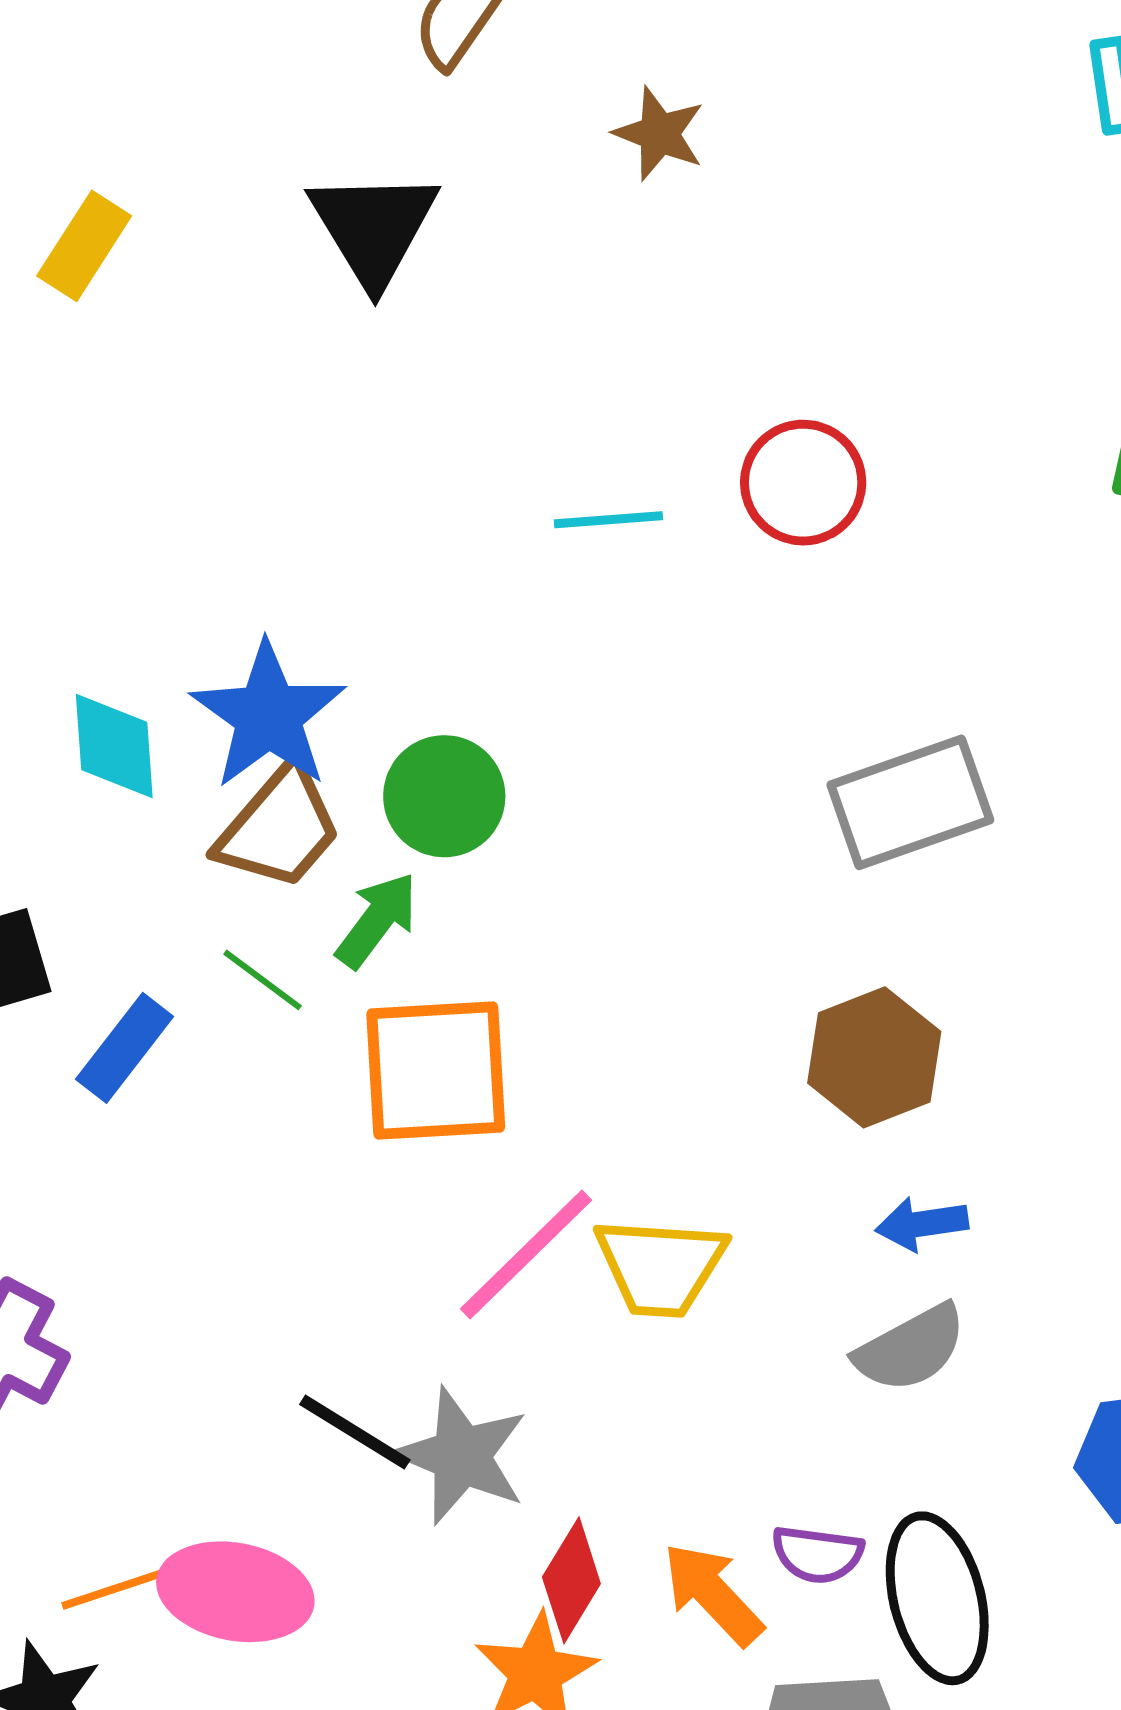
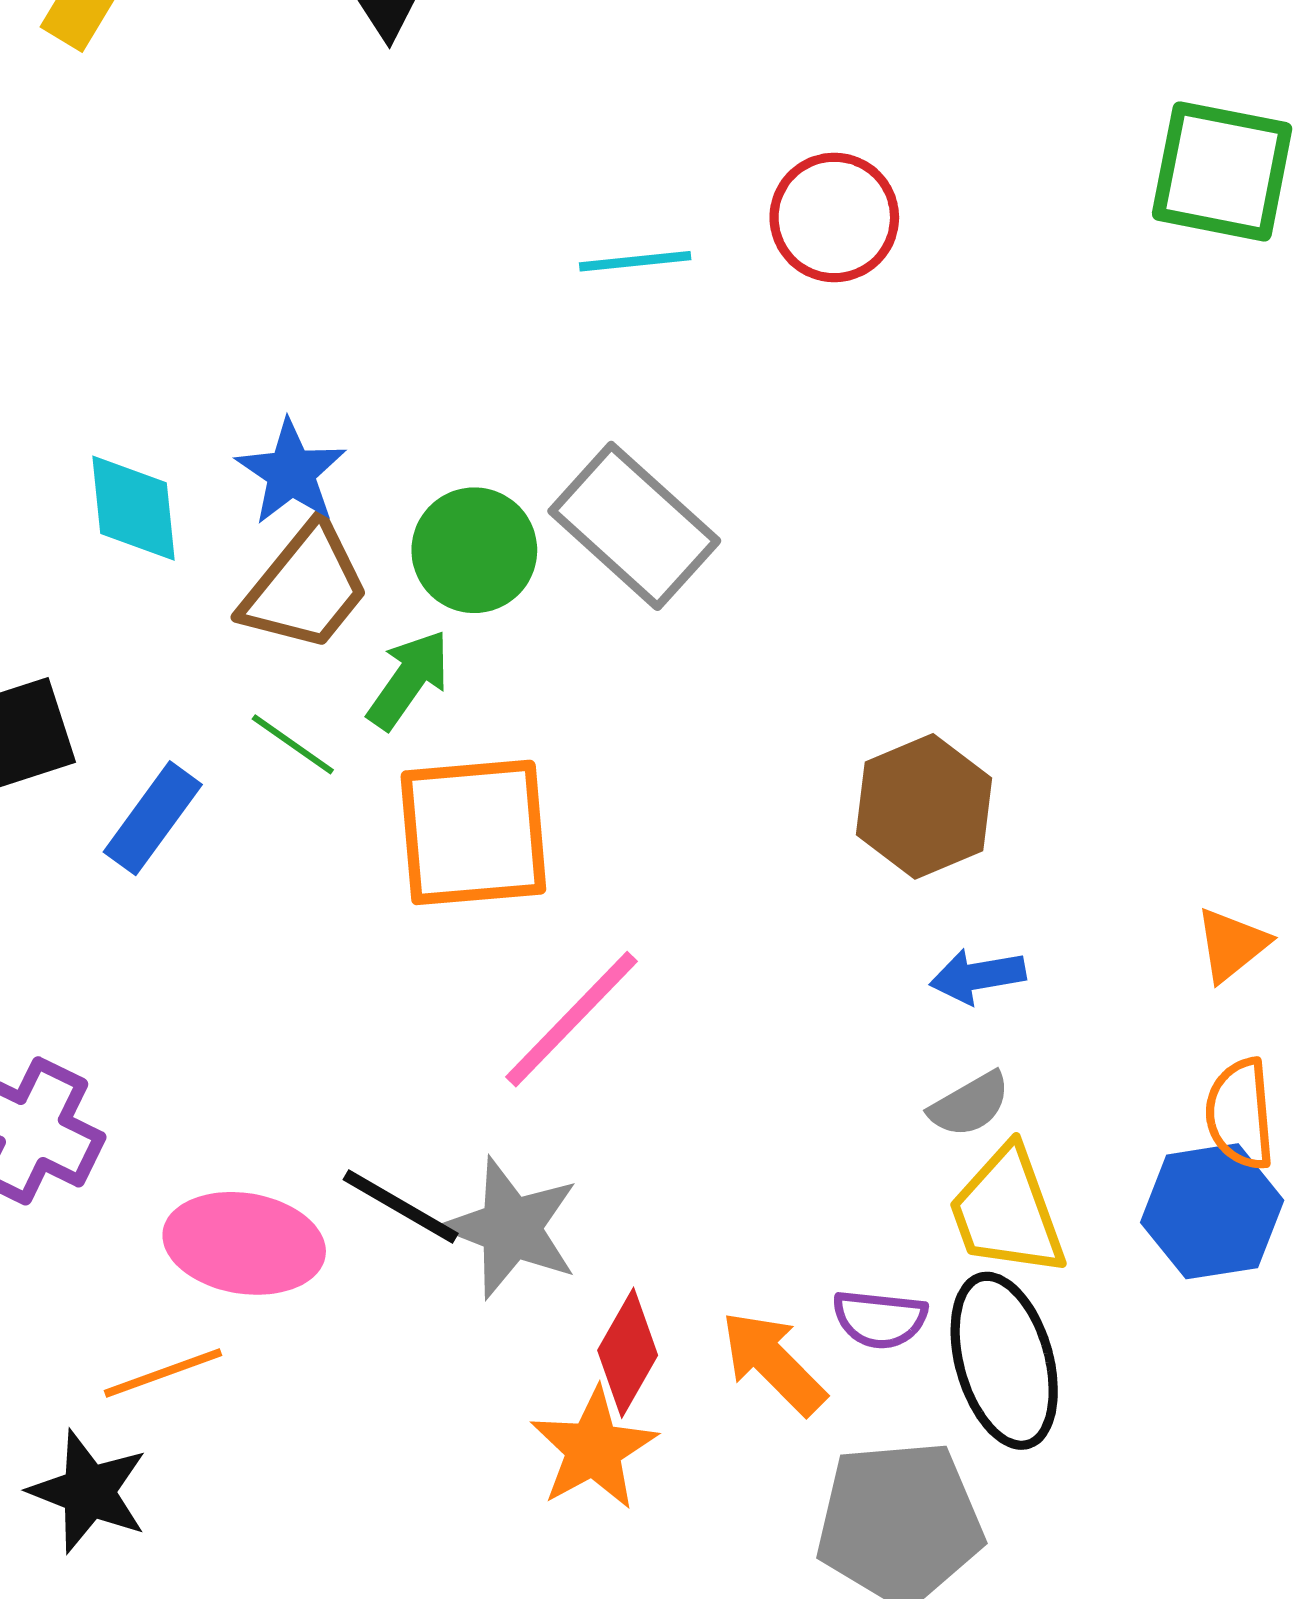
blue star: (268, 716) -> (291, 472), size x0.7
gray rectangle: (910, 802) -> (634, 526), moved, turned 63
yellow trapezoid: (660, 1267) -> (1007, 1212), moved, turned 68
gray semicircle: (911, 1348) -> (970, 1104), size x0.7
pink ellipse: (235, 1592) -> (244, 1243), moved

